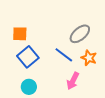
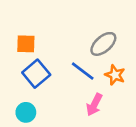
cyan circle: (29, 87) -> (26, 112), moved

